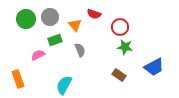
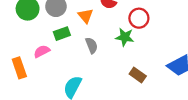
green star: (125, 47) -> (125, 37), moved
orange rectangle: (18, 79) -> (19, 68), moved

